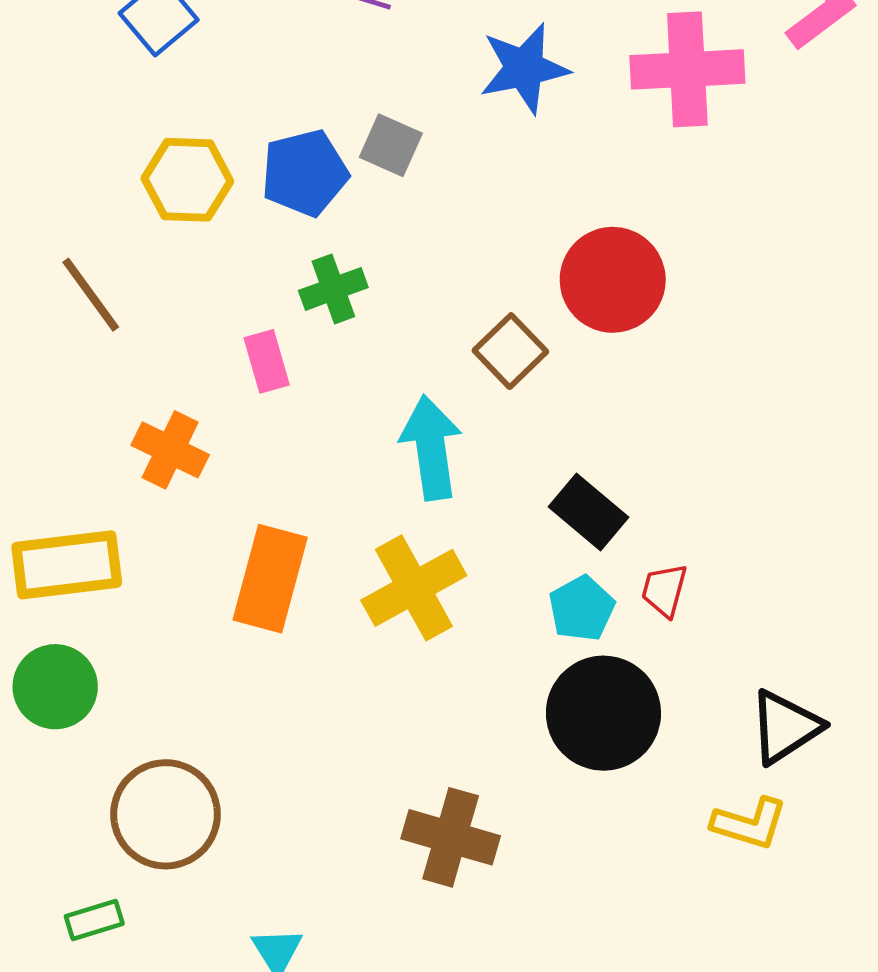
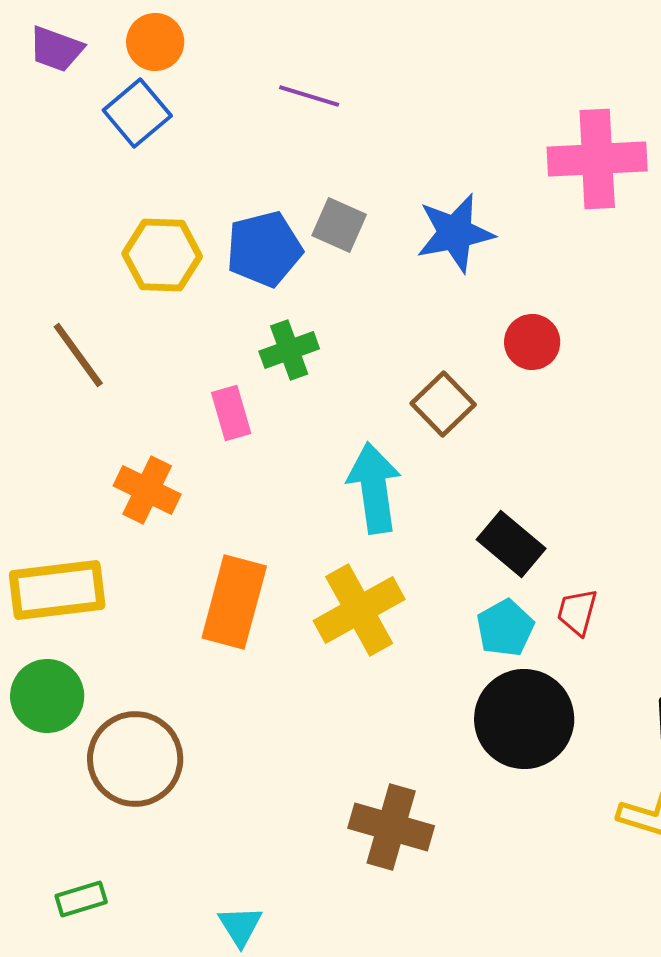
blue star: (524, 68) -> (455, 233), moved
red circle: (613, 280) -> (532, 342), size x0.6
brown circle: (166, 814) -> (135, 759), moved

